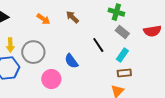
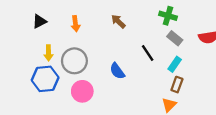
orange arrow: (43, 19) -> (76, 24), moved, turned 48
brown rectangle: (124, 73) -> (177, 85), turned -64
pink circle: (51, 79) -> (82, 91), moved

